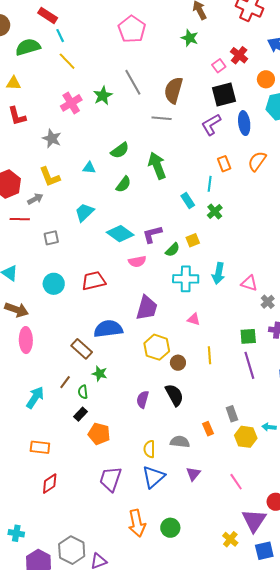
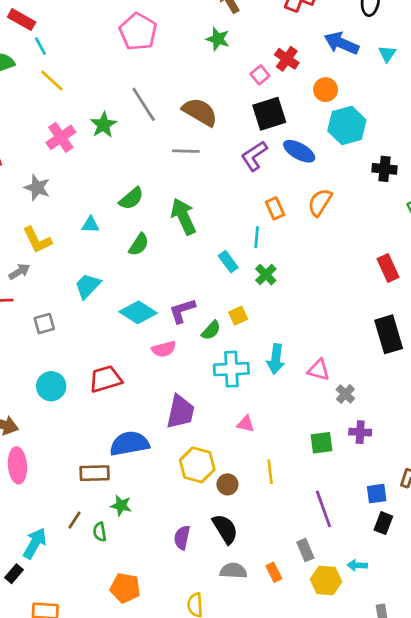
brown semicircle: (174, 90) -> (200, 112), turned 108
blue ellipse: (244, 123) -> (299, 151), turned -50
brown rectangle: (82, 349) -> (95, 473), turned -40
purple line: (249, 365) -> (323, 509), moved
black rectangle: (81, 414) -> (14, 574), moved
gray semicircle: (180, 442) -> (233, 571), moved

